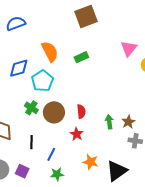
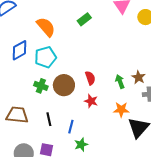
green rectangle: (81, 57) -> (84, 19), moved
cyan pentagon: (42, 81) -> (46, 57), turned 30
orange star: (91, 162) -> (121, 110), moved

